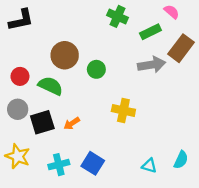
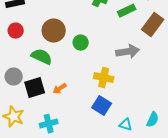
gray arrow: (152, 65) -> (128, 52), moved
red circle: (20, 76) -> (16, 31), moved
blue square: (93, 163) -> (102, 106), moved

